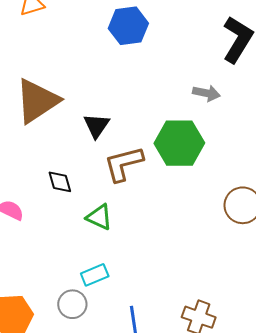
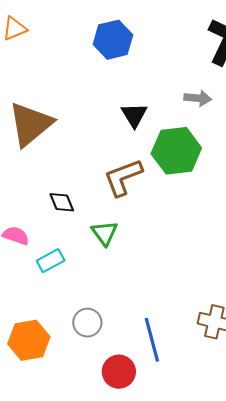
black triangle: (96, 126) -> (134, 115), moved
green triangle: (99, 217) -> (105, 233), turned 36
cyan rectangle: (95, 275) -> (51, 261), moved

